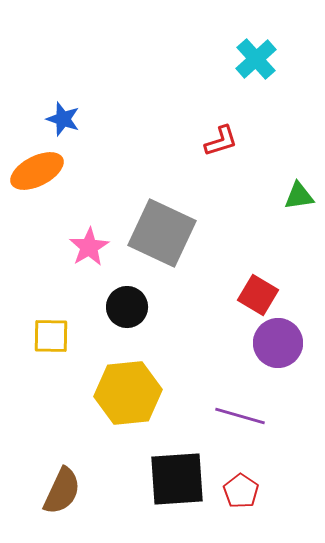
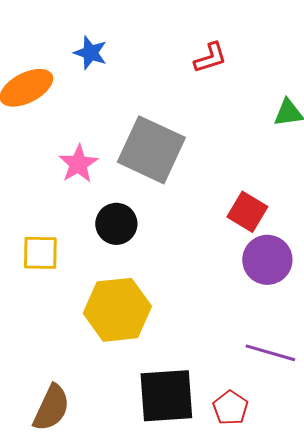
blue star: (63, 119) -> (90, 53), moved
purple line: (240, 416) -> (270, 353), moved

